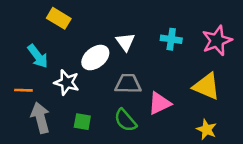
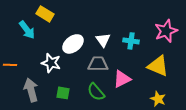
cyan cross: (171, 39) -> (131, 41), moved
white triangle: (125, 42) -> (103, 40), moved
cyan arrow: (38, 56) -> (27, 30), moved
orange line: (23, 90) -> (10, 65), moved

